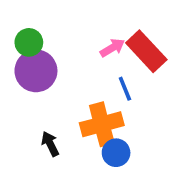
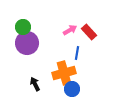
red rectangle: (146, 51) -> (89, 32), size x0.7
blue line: (125, 89) -> (77, 53), turned 32

